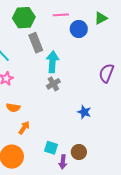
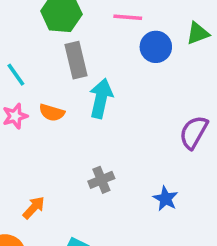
gray cross: (53, 84) -> (101, 180), moved
orange semicircle: (13, 108) -> (52, 113), moved
blue star: (84, 112) -> (165, 199), moved

